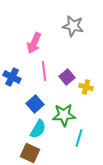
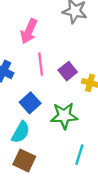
cyan semicircle: (38, 129) -> (21, 132), moved
cyan line: (79, 138) -> (79, 155), moved

